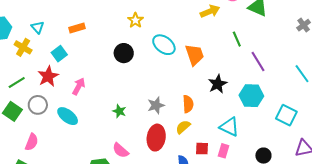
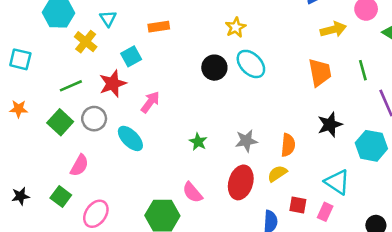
cyan ellipse: (164, 45) -> (251, 64), moved
orange trapezoid: (195, 55) -> (320, 72), moved

